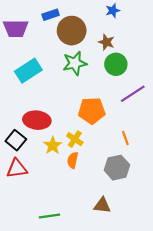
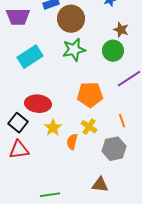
brown star: (106, 42) -> (121, 30), moved
yellow cross: (75, 139) -> (89, 127), moved

